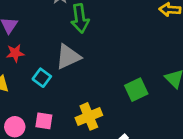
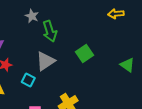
green square: (136, 90) -> (85, 53), moved

